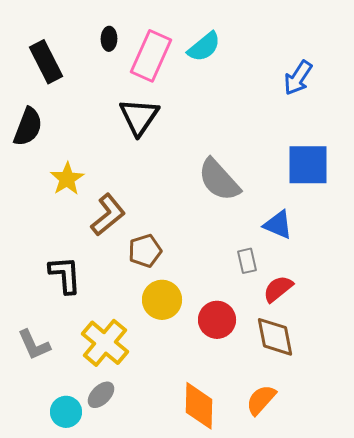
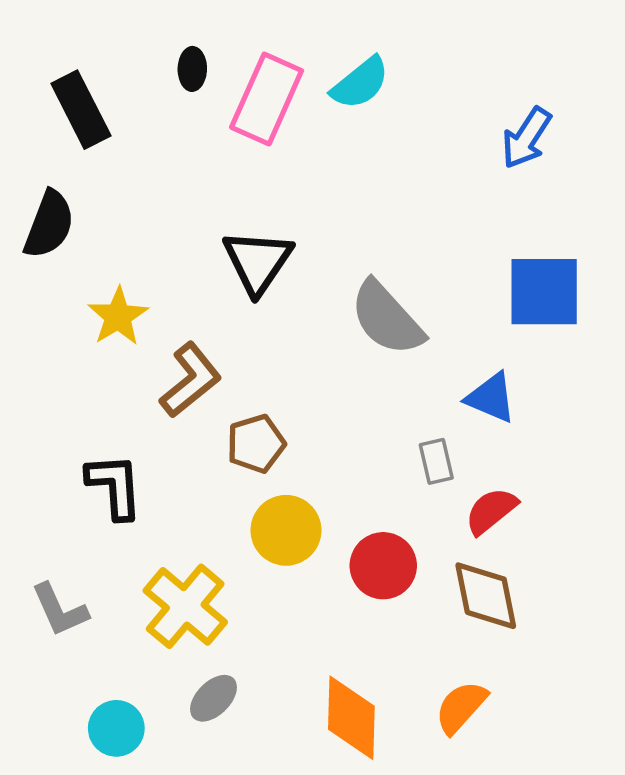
black triangle: (139, 117) -> (258, 262), moved
gray ellipse: (101, 395) -> (214, 698), moved

